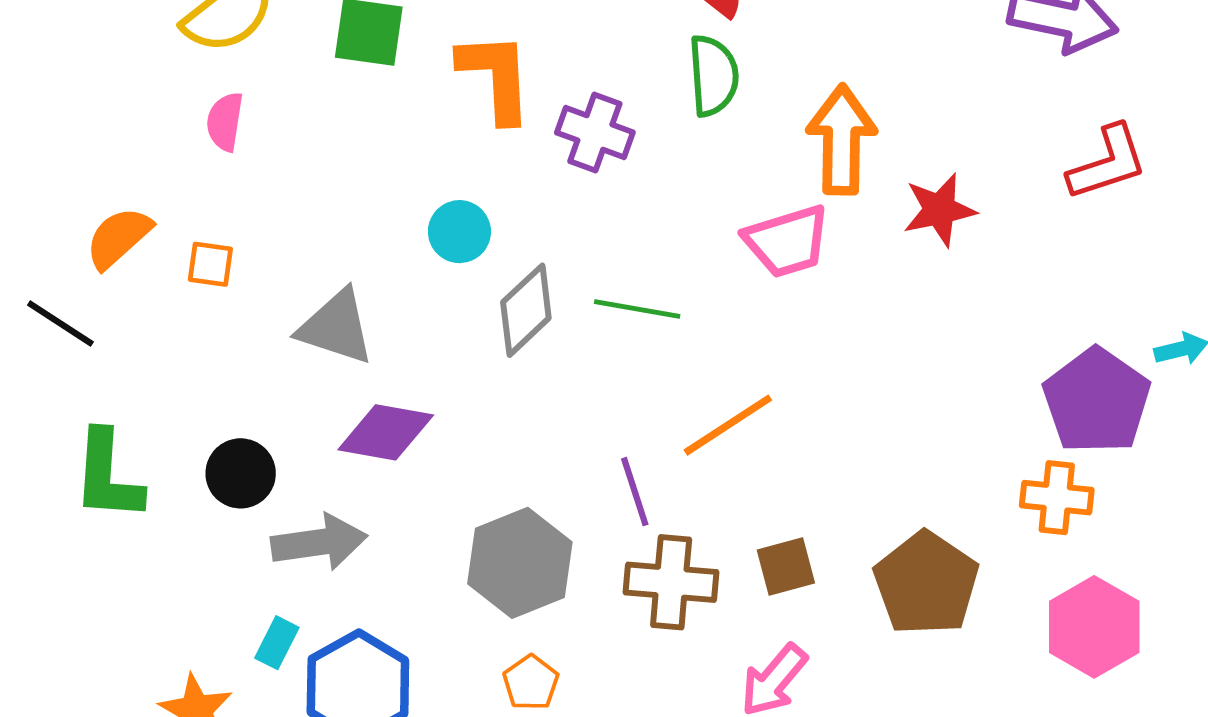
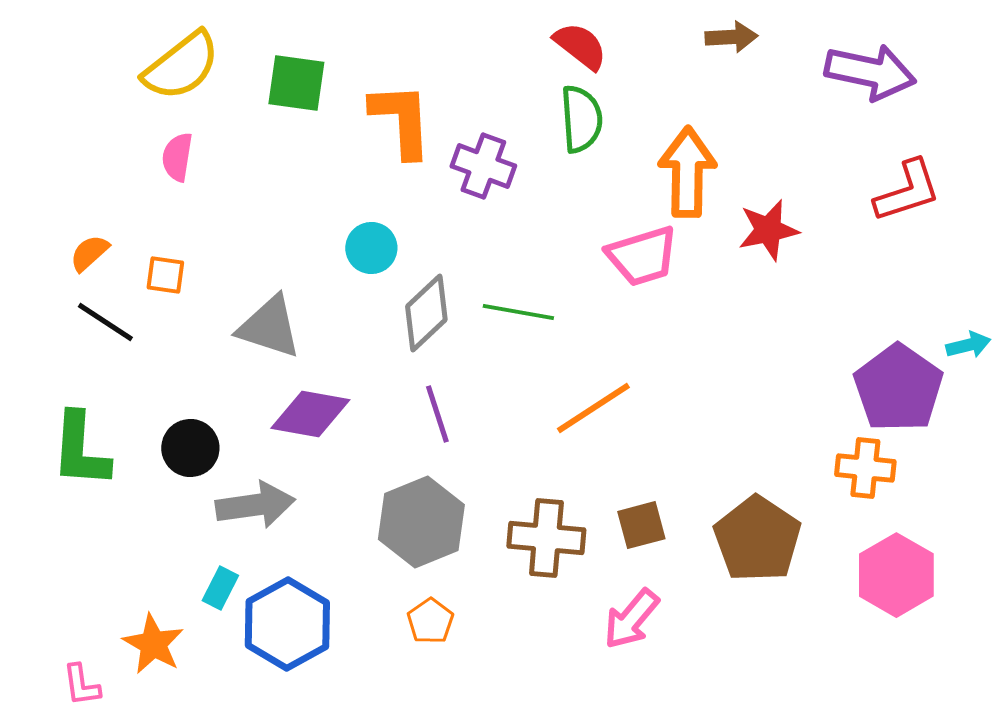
orange semicircle: (118, 238) -> (89, 253), size x0.7
black line: (60, 323) -> (105, 322), moved
purple line: (635, 492) -> (437, 414), moved

